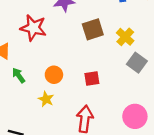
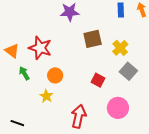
red star: (33, 28) -> (40, 48), moved
red square: (92, 79) -> (98, 80), moved, turned 32
pink circle: (135, 116) -> (118, 108), moved

